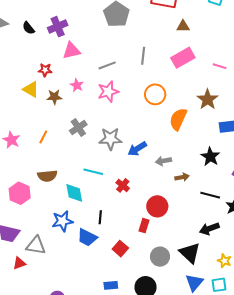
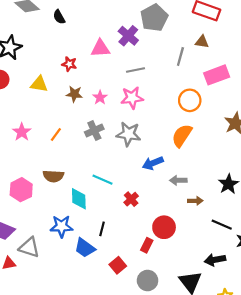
brown triangle: (183, 26) -> (202, 42), moved
purple cross: (58, 27) -> (128, 36), moved, turned -36
gray line: (143, 56) -> (180, 56), moved
pink star: (77, 85) -> (100, 97), moved
yellow triangle: (31, 89) -> (39, 84), moved, turned -30
orange circle: (155, 94) -> (190, 100), moved
orange semicircle: (178, 119) -> (182, 136), moved
gray star: (110, 139) -> (129, 134), moved
gray circle: (160, 257) -> (148, 281), moved

